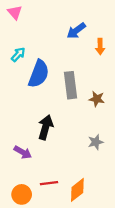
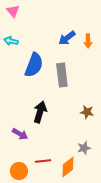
blue arrow: (76, 31) -> (67, 38), moved
cyan arrow: (18, 55) -> (11, 41), moved, turned -120
brown star: (97, 99) -> (87, 112), moved
gray star: (96, 142) -> (84, 148), moved

